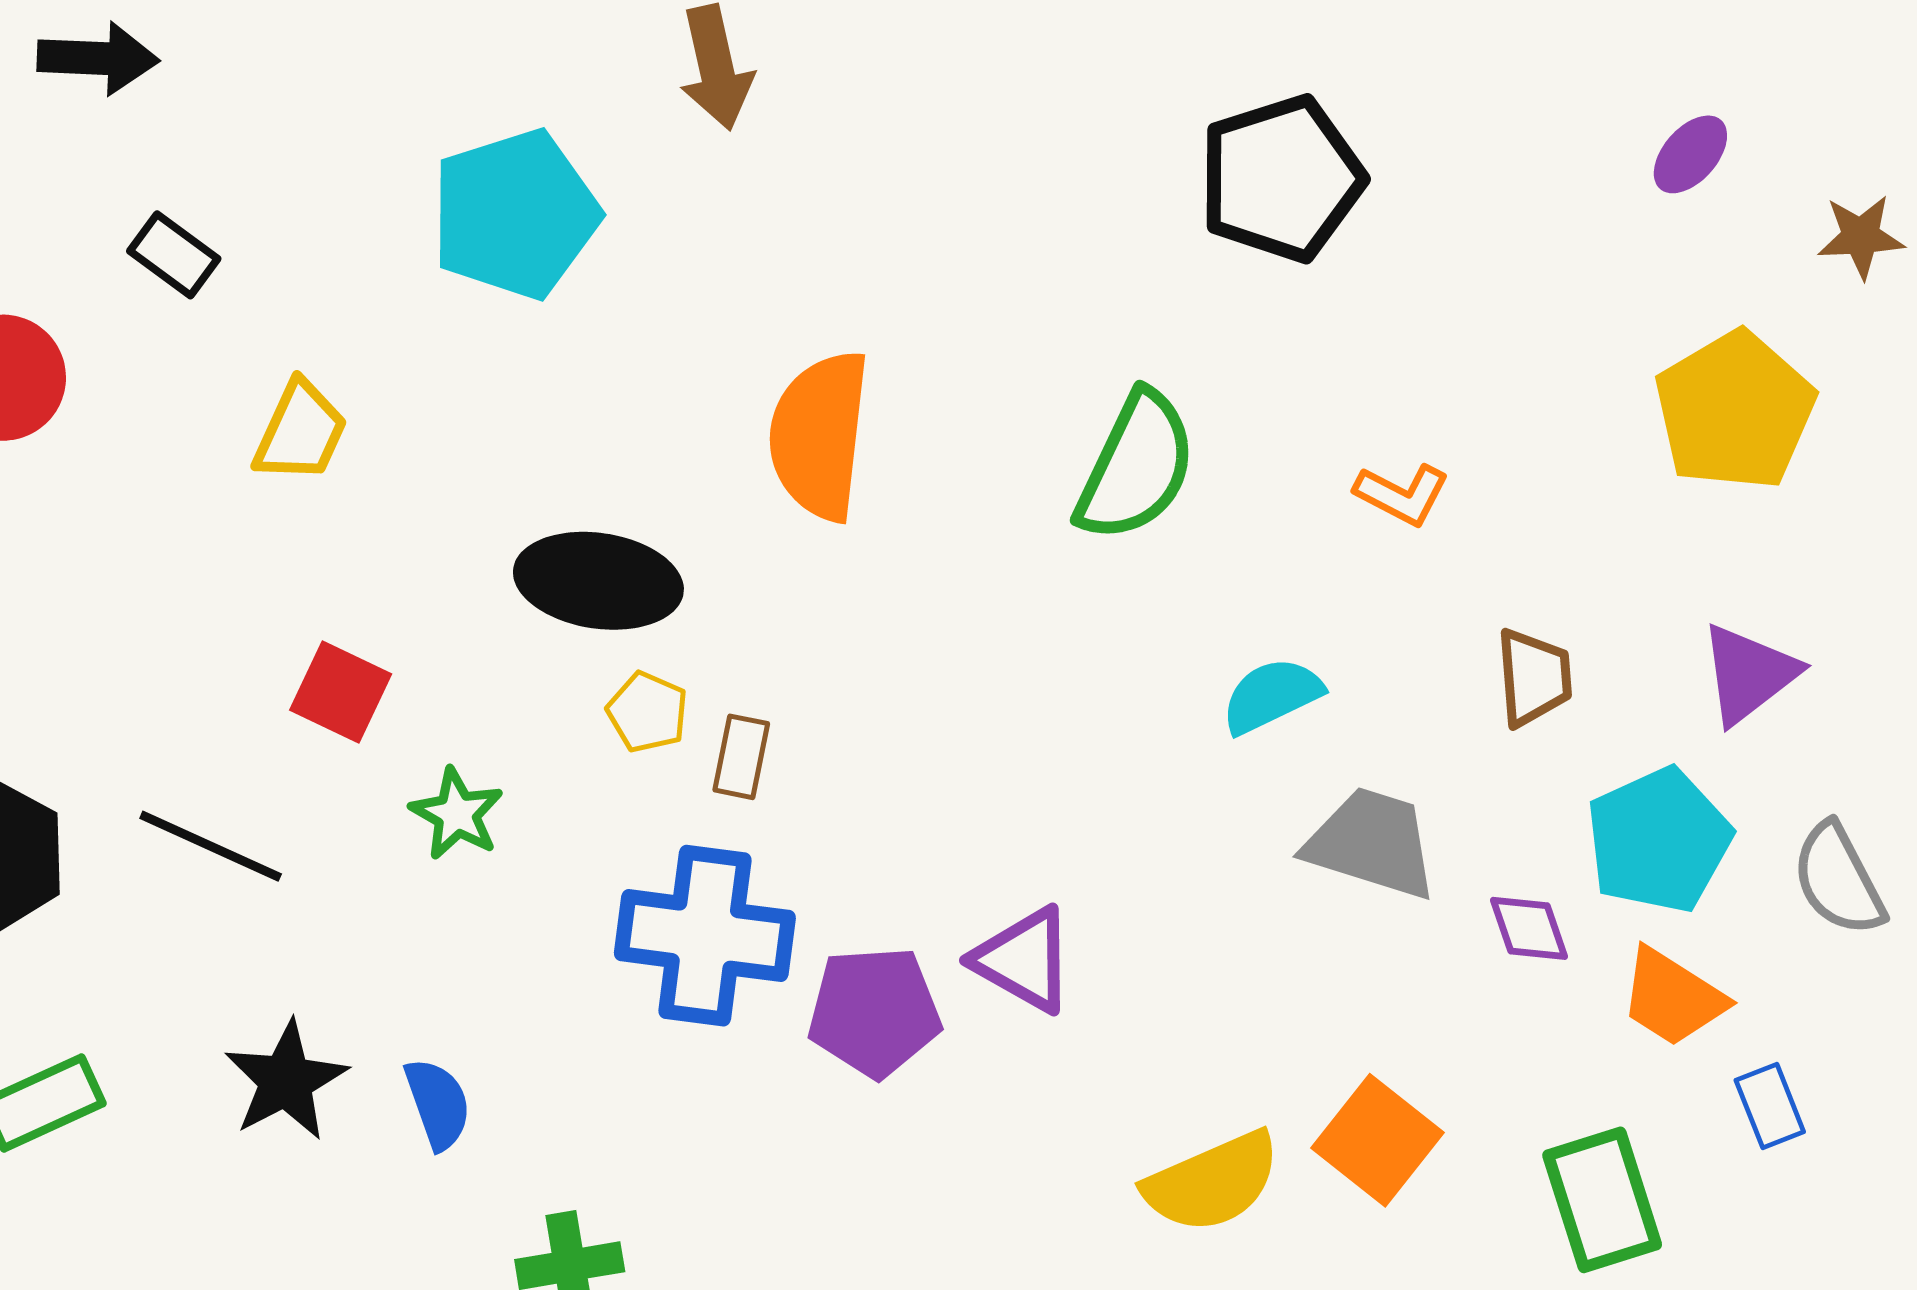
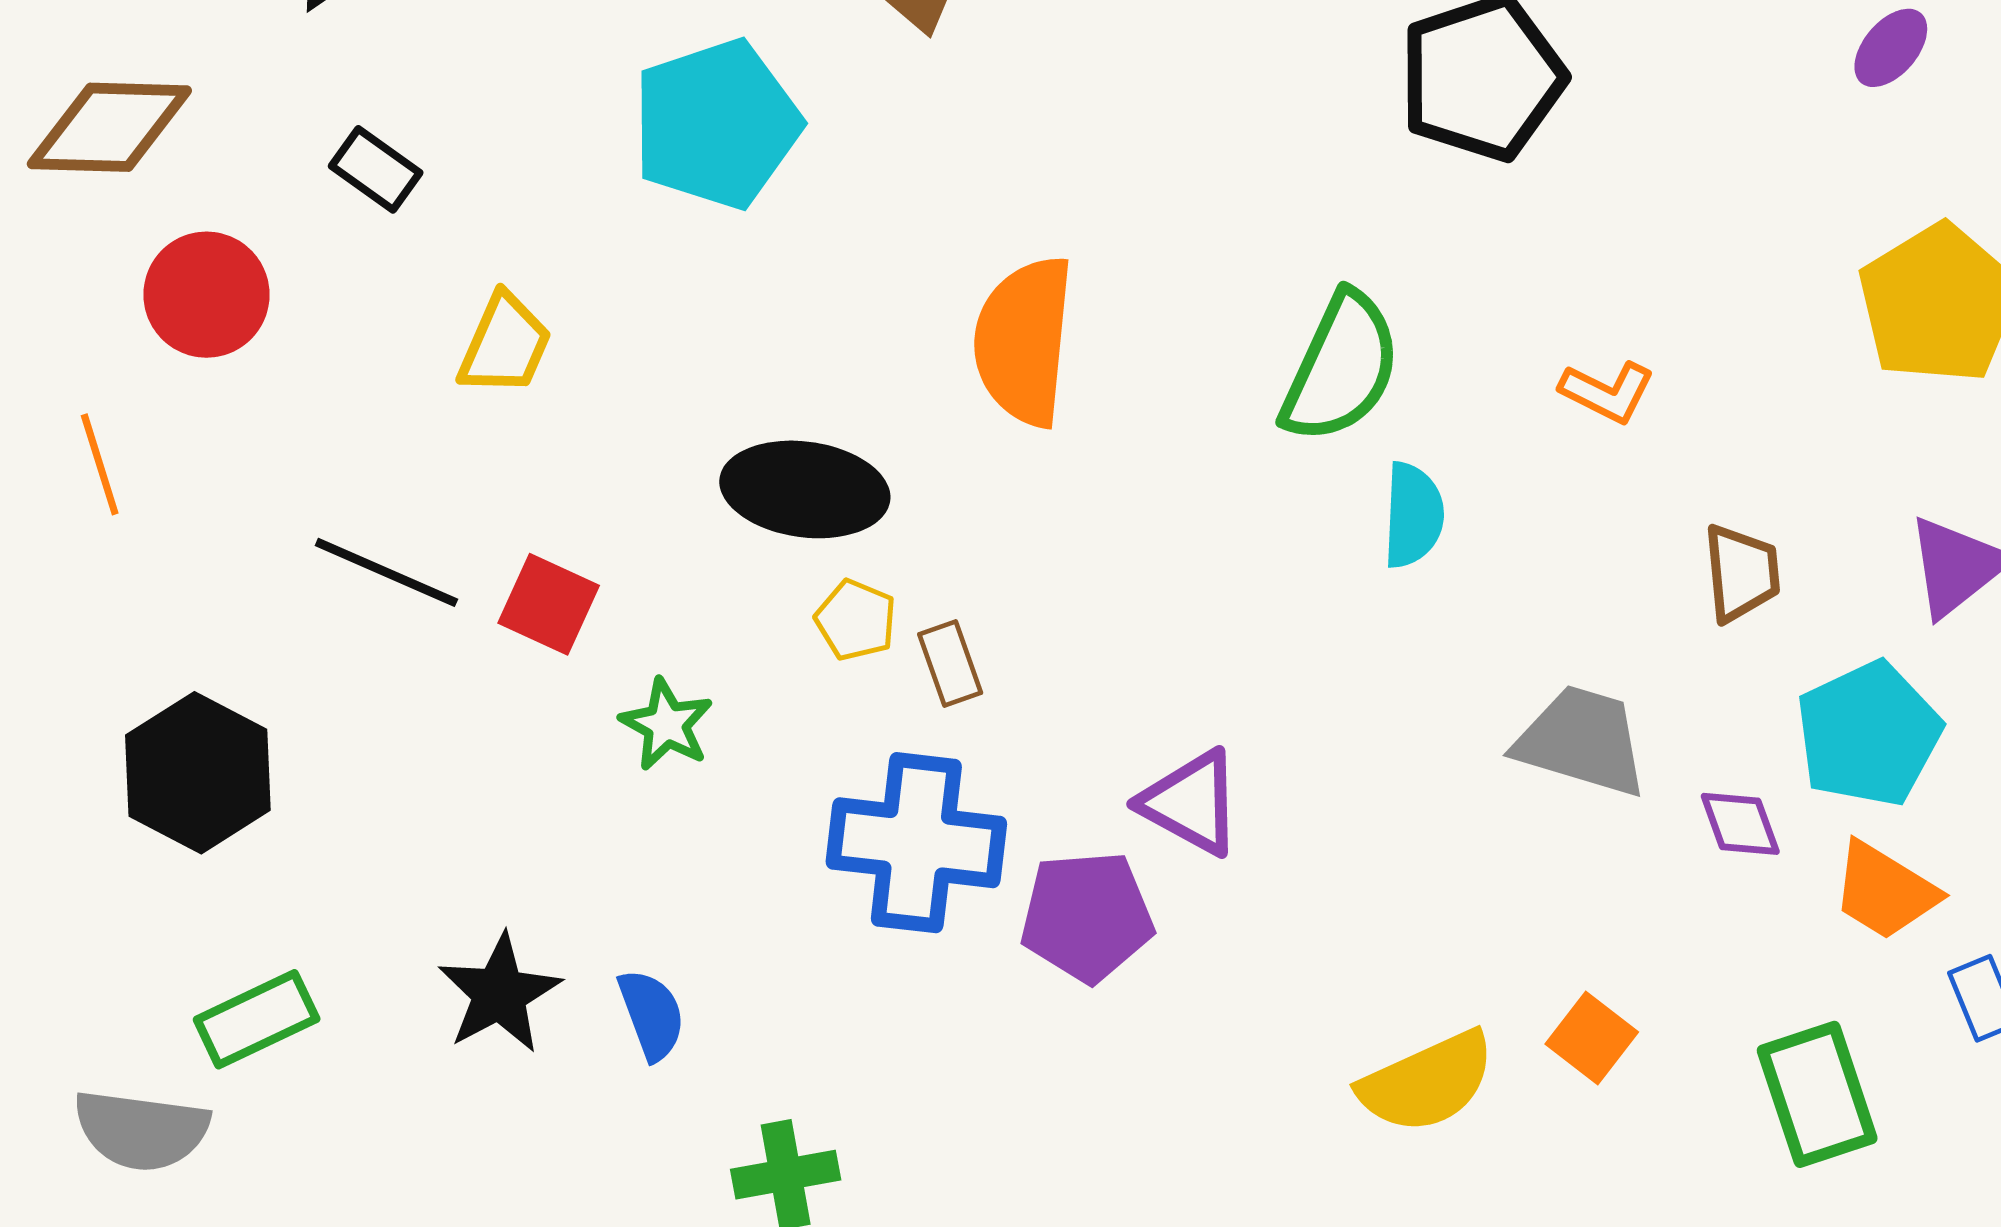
cyan semicircle: (1272, 696) -> (1413, 515), moved, turned 119
brown rectangle: (741, 757) -> (950, 663), turned -30
black line: (211, 846) -> (386, 572), moved
purple triangle: (1024, 960) -> (1191, 803), moved
orange square: (1378, 1140) -> (1592, 1038), size x0.7

